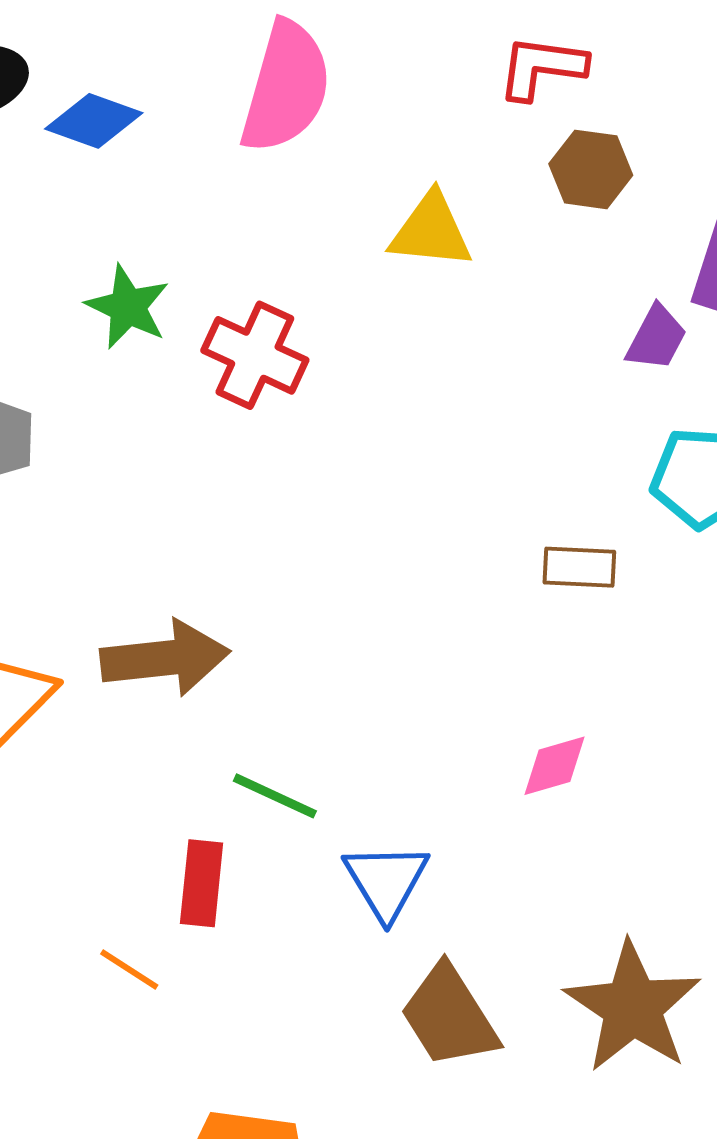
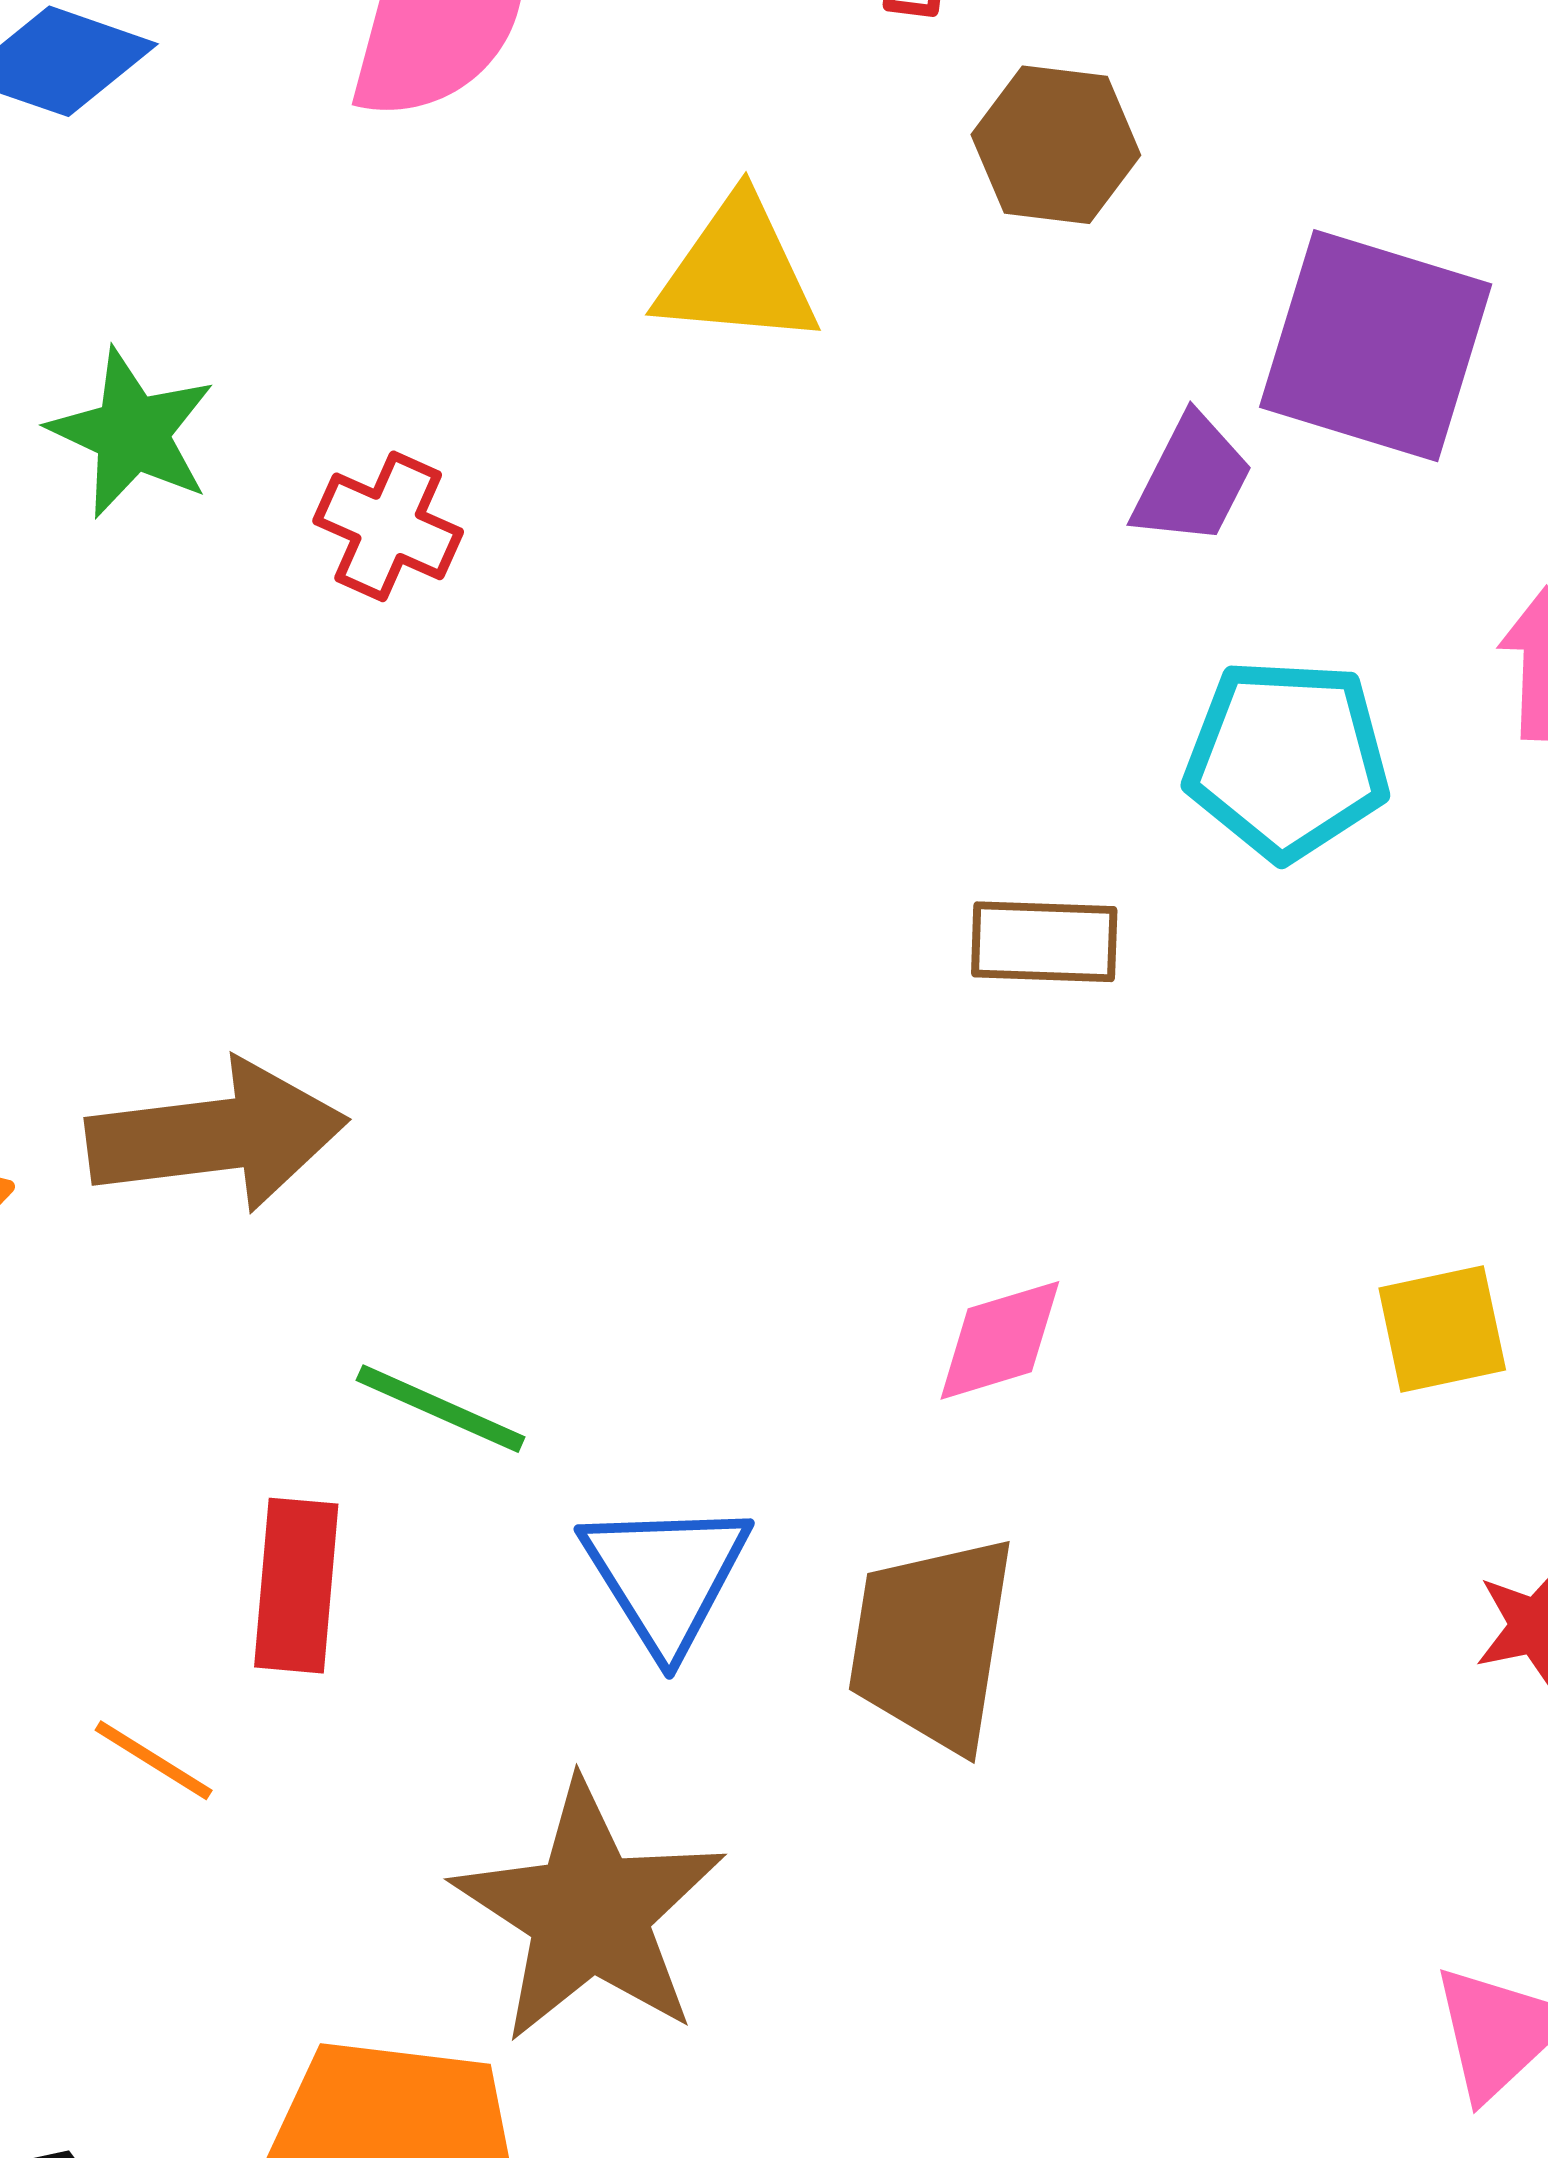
red cross: (255, 355) -> (388, 526), size x0.7
brown star: (633, 1007) -> (589, 1912), moved
brown trapezoid: (449, 1016) -> (932, 1643), moved, turned 42

